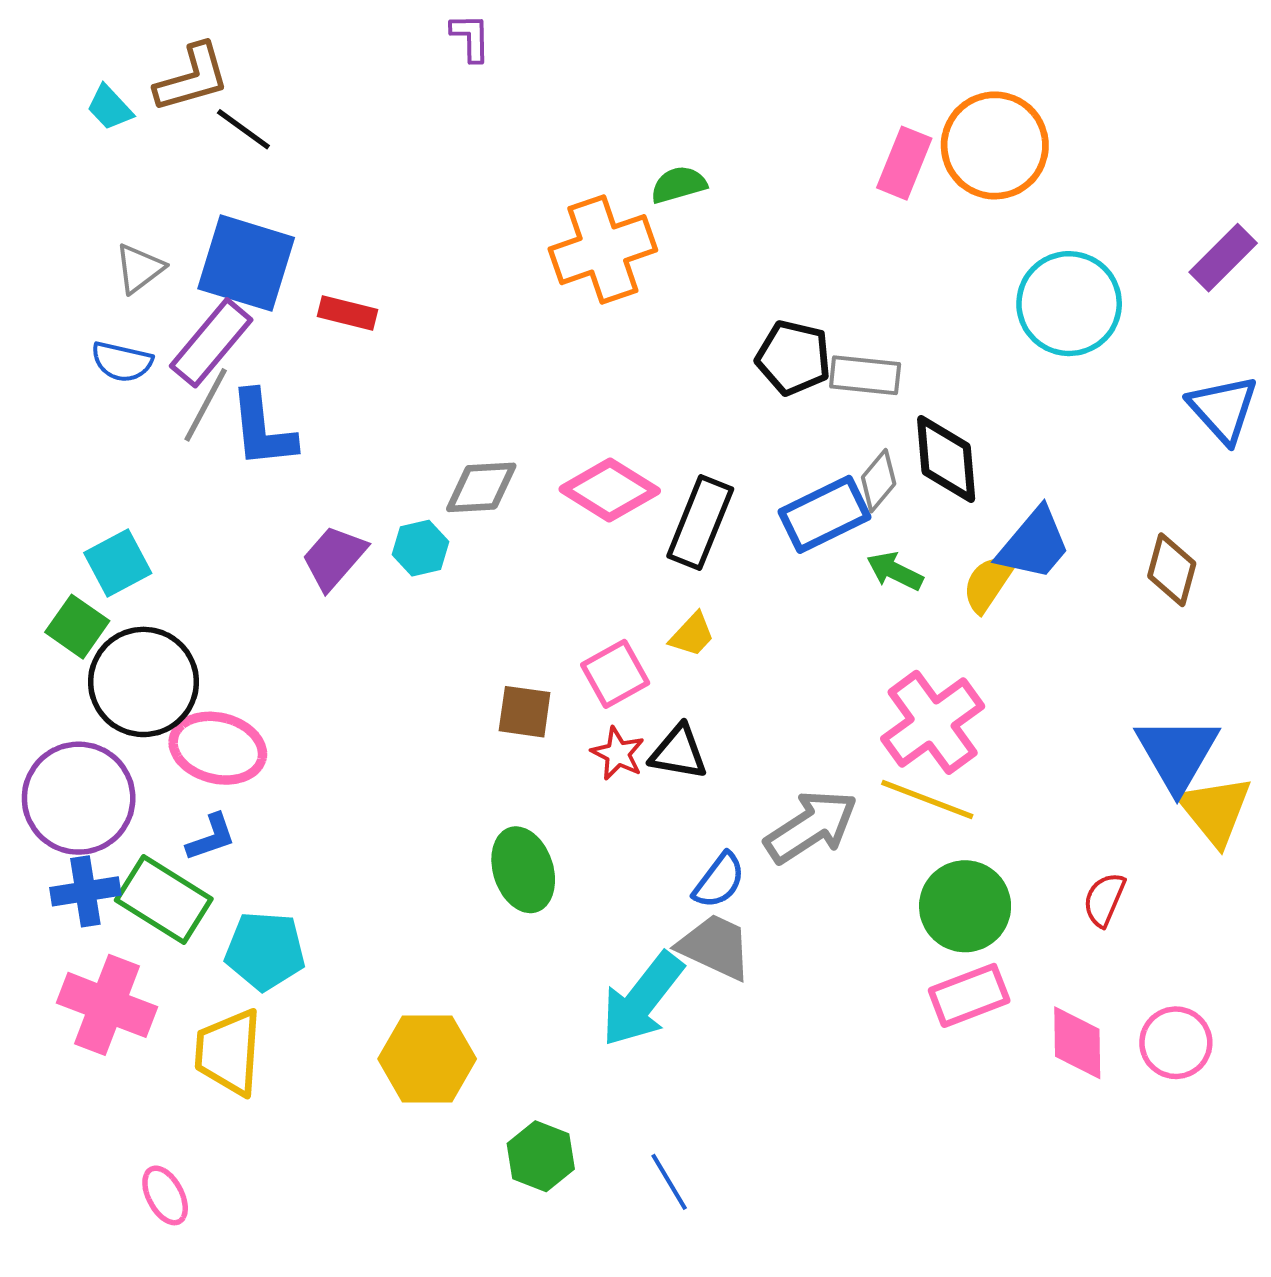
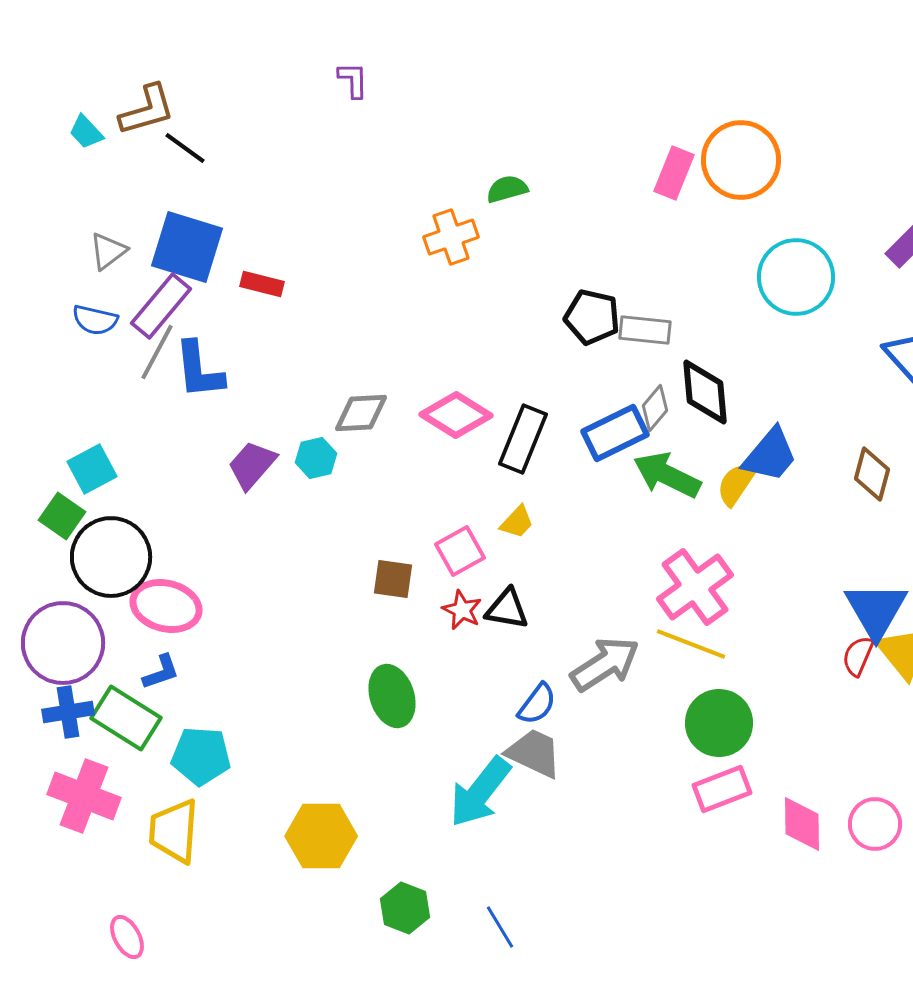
orange cross: (603, 250) -> (451, 237), size x0.7
green arrow: (895, 571) -> (667, 475), size x1.6
red semicircle: (1104, 900) -> (858, 656), moved

